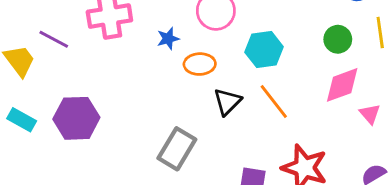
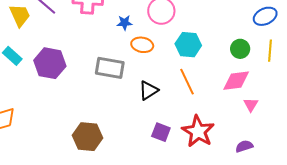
black triangle: (227, 102) -> (148, 90), moved
gray rectangle: (177, 149) -> (110, 68), moved, turned 56

